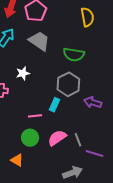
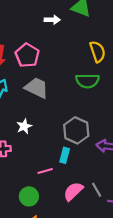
yellow semicircle: (87, 17) -> (97, 52), moved
green semicircle: (74, 54) -> (87, 81), moved
green circle: (30, 138) -> (29, 196), moved

